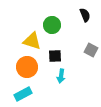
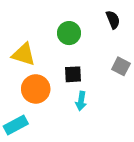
yellow triangle: (32, 41) -> (24, 54), moved
cyan rectangle: (23, 94) -> (16, 125), moved

